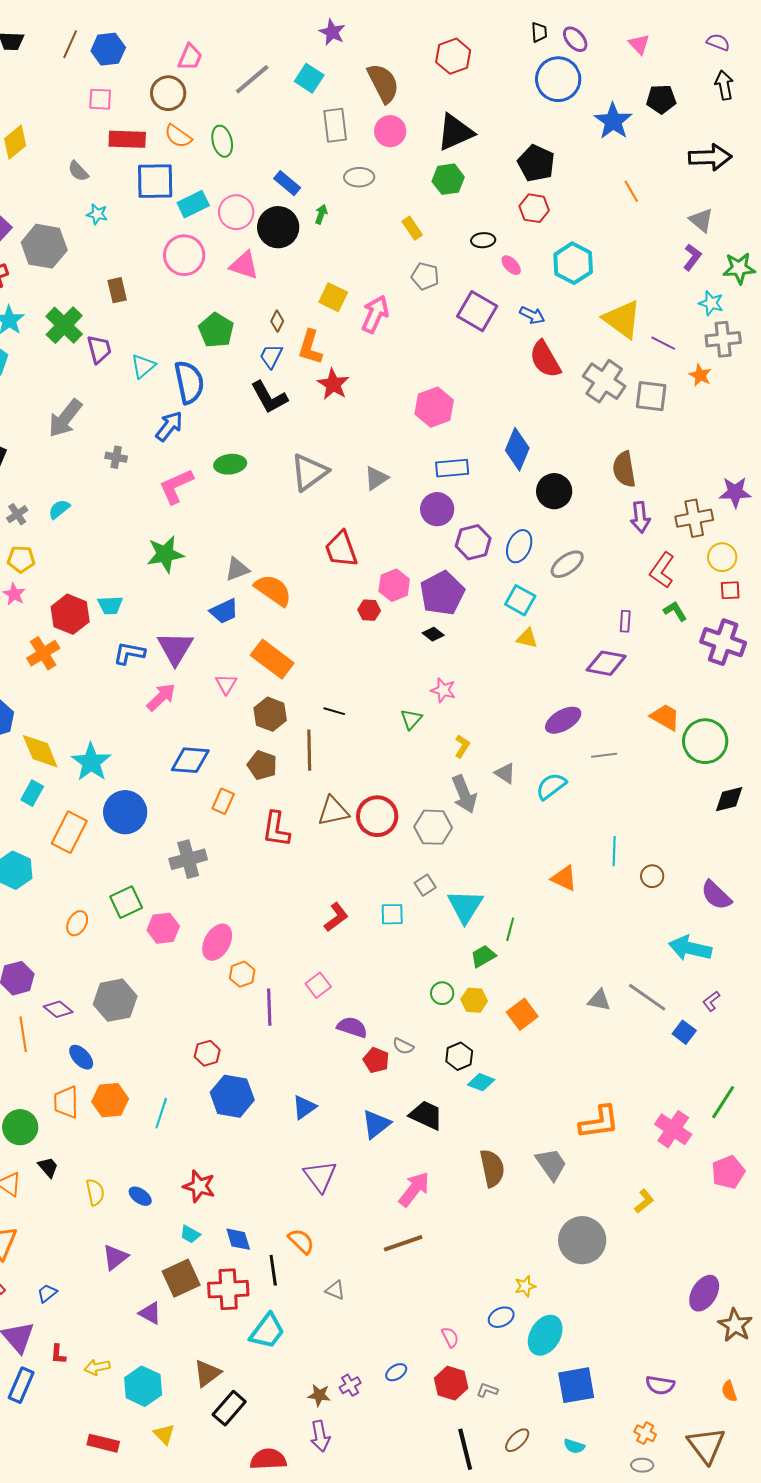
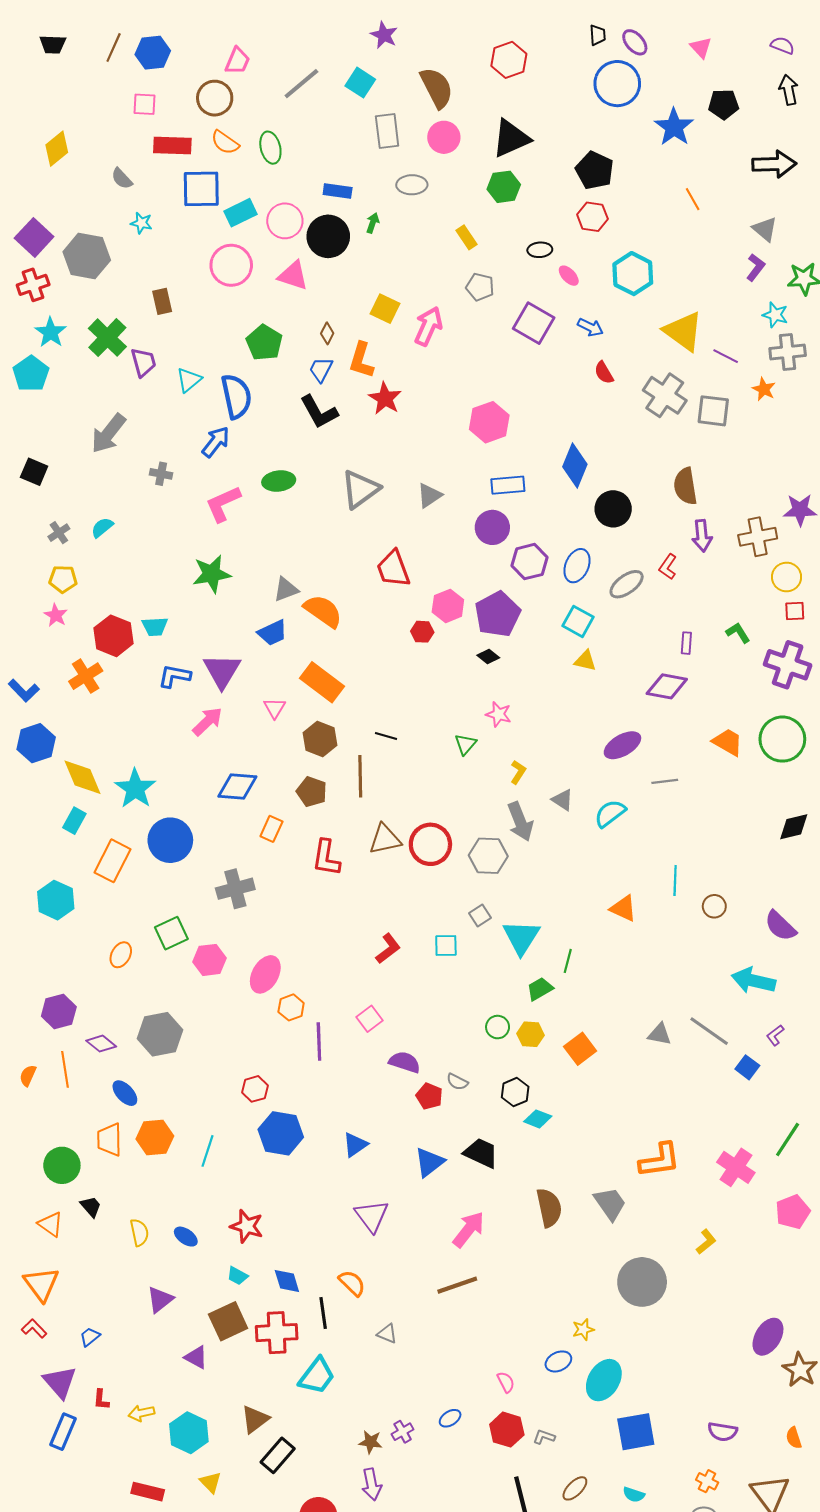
blue rectangle: (287, 183) -> (338, 191), turned -32
red semicircle: (545, 359) -> (604, 373), size x0.6
red L-shape: (662, 570) -> (668, 567), moved, size x0.7
green circle: (705, 741) -> (782, 739), moved

